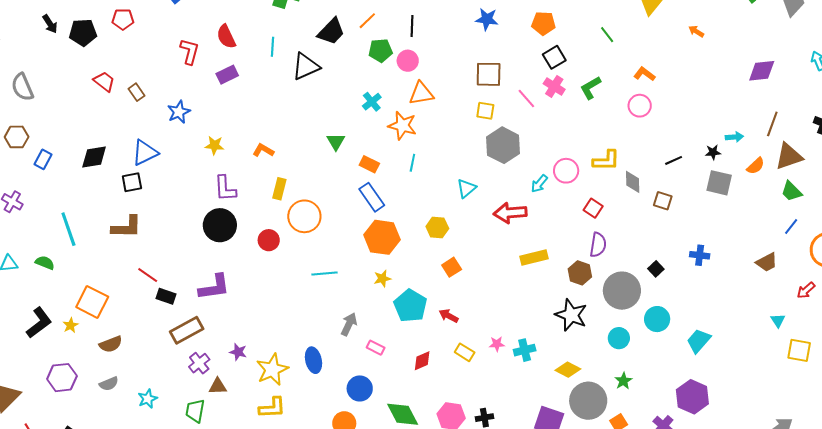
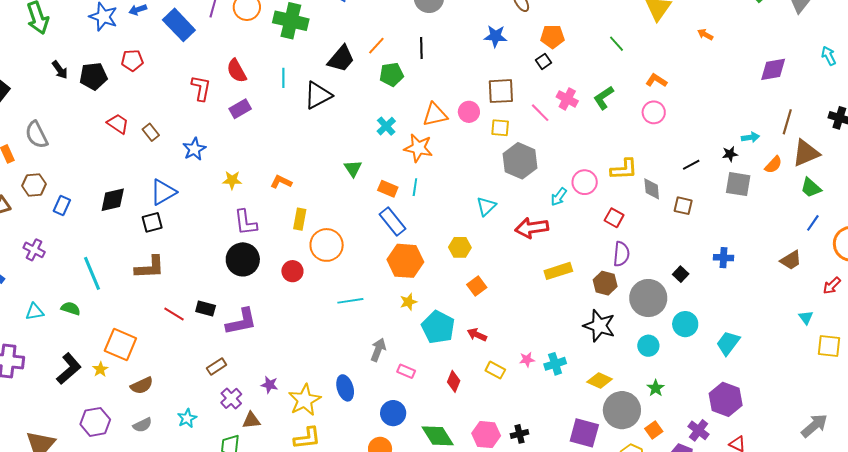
black square: (554, 57) -> (543, 61), moved, size x0.7
pink circle: (408, 61) -> (469, 112), moved
cyan line: (412, 163) -> (415, 187), moved
black rectangle: (166, 296) -> (206, 309), moved
brown rectangle: (187, 330) -> (217, 366), size x0.6
red diamond: (422, 361) -> (454, 381), turned -40
cyan star: (148, 399) -> (187, 418), moved

